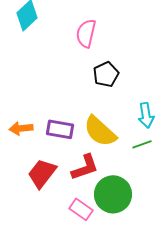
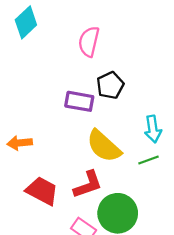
purple rectangle: (60, 129) -> (79, 101), moved
red trapezoid: (42, 173) -> (42, 191), turned 80

